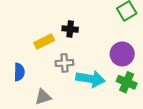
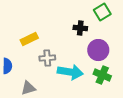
black cross: (70, 29) -> (80, 28), moved

